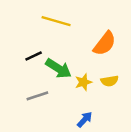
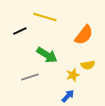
black line: (34, 56) -> (20, 31), moved
yellow star: (83, 82) -> (73, 75), moved

